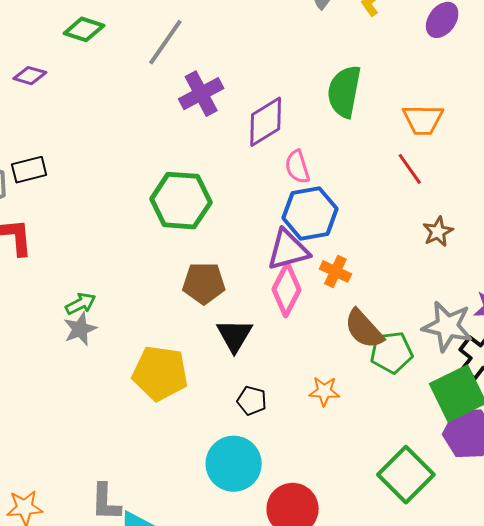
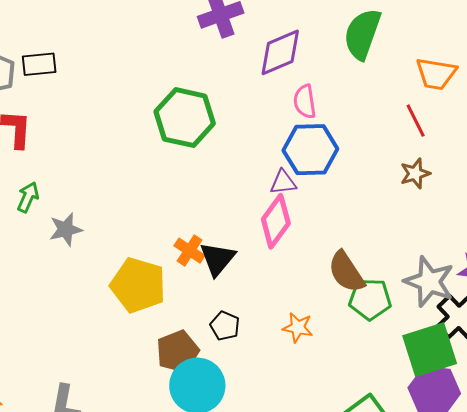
brown star: (438, 232) -> (415, 174), moved
purple triangle: (288, 250) -> (283, 182), size x0.6
orange cross: (335, 271) -> (189, 251), moved
brown pentagon: (204, 283) -> (178, 351), moved, turned -30
green arrow: (80, 304) -> (28, 197), moved, turned -48

